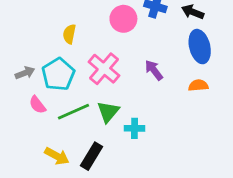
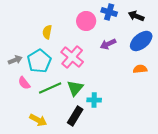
blue ellipse: (200, 47) -> (141, 41), turned 65
purple arrow: (154, 70) -> (108, 44), moved, turned -77
black rectangle: (92, 156) -> (75, 116), moved

